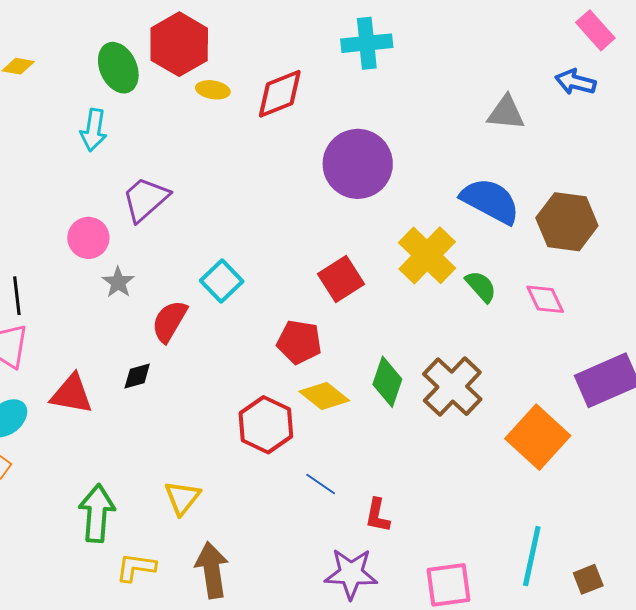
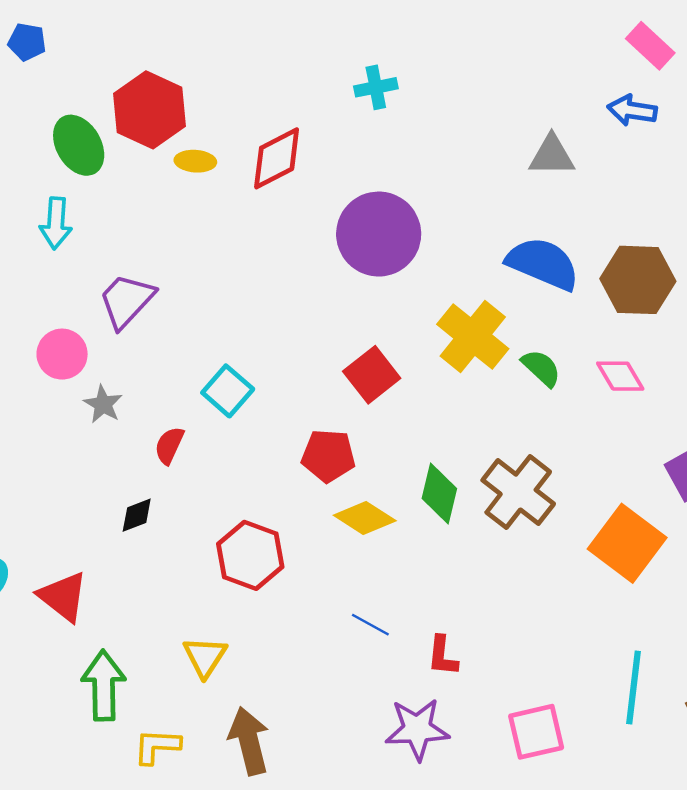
cyan cross: (367, 43) -> (376, 87), size x0.7
red semicircle: (169, 321) -> (169, 445), size x0.7
red triangle: (72, 394) -> (63, 597), moved, turned 33
red hexagon: (266, 425) -> (250, 555), moved

